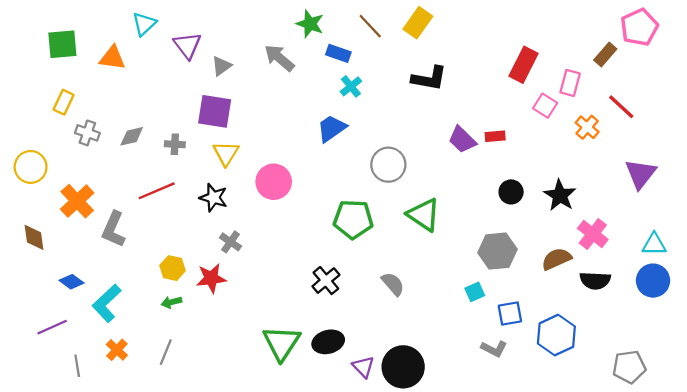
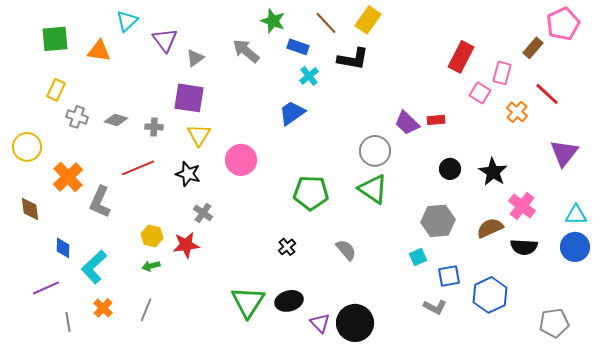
black L-shape: (429, 78) -> (353, 59), moved
gray diamond: (132, 136) -> (116, 120), turned 30
gray circle: (388, 165) -> (375, 151), moved
black cross: (326, 281) -> (287, 247), size x0.7
blue diamond: (71, 282) -> (63, 248), turned 55

